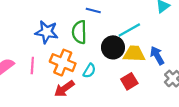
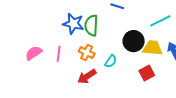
cyan line: (129, 30) -> (160, 21), moved
green semicircle: (79, 32) -> (91, 25), moved
orange cross: (63, 63) -> (87, 53), size x0.7

